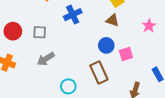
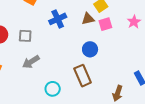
brown triangle: (112, 20) -> (88, 19), moved, turned -32
pink star: (149, 26) -> (134, 22), moved
pink square: (126, 54) -> (105, 24), moved

